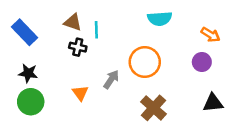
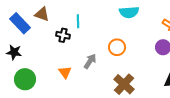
brown triangle: (73, 22) -> (42, 14), moved
orange circle: (145, 62) -> (117, 47), size x0.7
black star: (28, 73) -> (14, 52), moved

